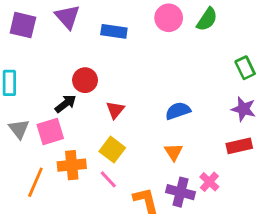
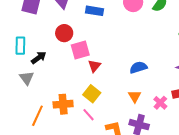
red circle: (85, 80) -> (64, 33), moved
black arrow: (66, 104) -> (39, 58), moved
pink square: (50, 132) -> (80, 50), moved
pink cross: (209, 182) -> (160, 103), moved

